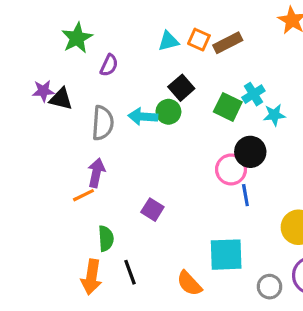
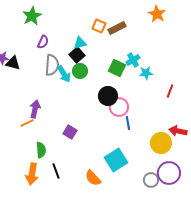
green star: (77, 38) -> (32, 16), moved
cyan triangle: (168, 41) -> (80, 43), moved
black square: (181, 88) -> (77, 55), moved
cyan arrow: (143, 117) -> (64, 74), turned -126
gray semicircle: (103, 123) -> (52, 65), moved
black circle: (250, 152) -> (108, 96), moved
cyan square: (226, 255) -> (116, 160), turned -30
gray circle: (270, 287) -> (151, 180), moved

